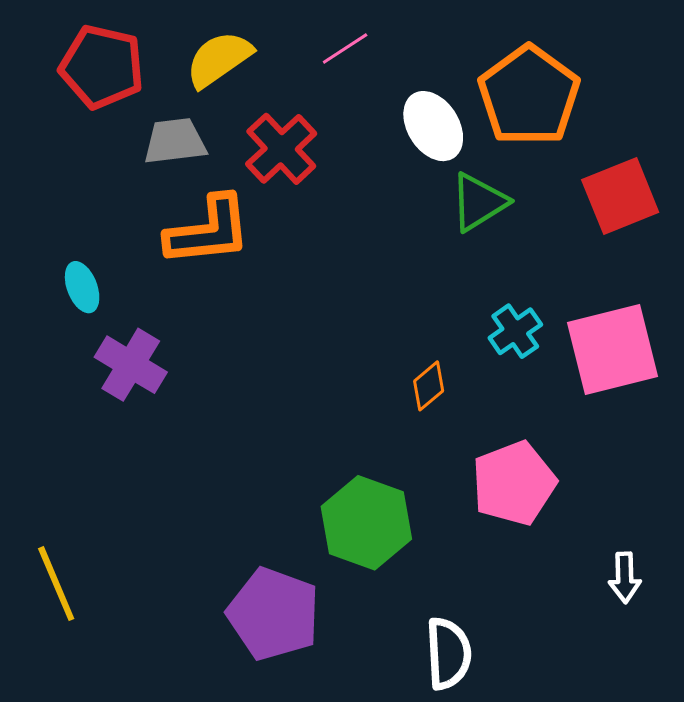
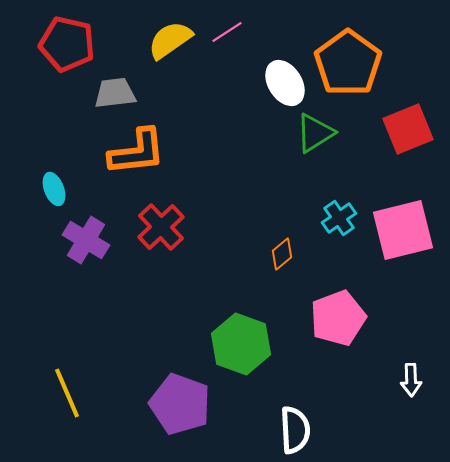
yellow semicircle: (219, 59) -> (170, 40), moved
red cross: (281, 149) -> (161, 227), moved
yellow line: (56, 584) -> (67, 393), moved

